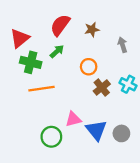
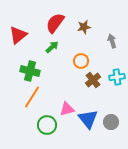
green cross: (31, 62) -> (30, 71), moved
cyan cross: (128, 84) -> (117, 77), turned -35
orange line: (42, 89) -> (32, 97), moved, turned -50

